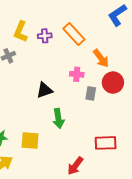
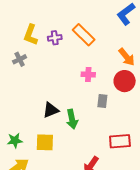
orange arrow: (101, 58) -> (127, 57), moved
black triangle: (44, 90) -> (51, 110), moved
gray rectangle: (91, 93) -> (102, 101), moved

